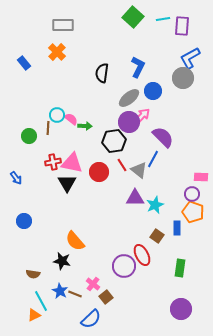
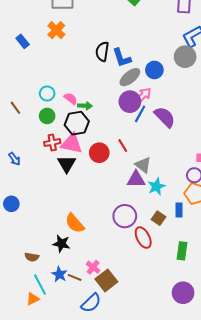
blue L-shape: (138, 67) -> (122, 58), moved, turned 135
cyan circle: (57, 115) -> (47, 93), moved
brown line: (48, 128) -> (15, 108), moved, turned -40
green circle: (29, 136) -> (47, 116), moved
black hexagon: (114, 141) -> (77, 123), moved
blue line: (153, 159) -> (140, 114), moved
gray triangle: (139, 170) -> (143, 165), moved
blue circle: (24, 221) -> (11, 204), moved
purple circle: (124, 266) -> (125, 216), moved
brown square: (106, 297) -> (106, 280), size x1.5

